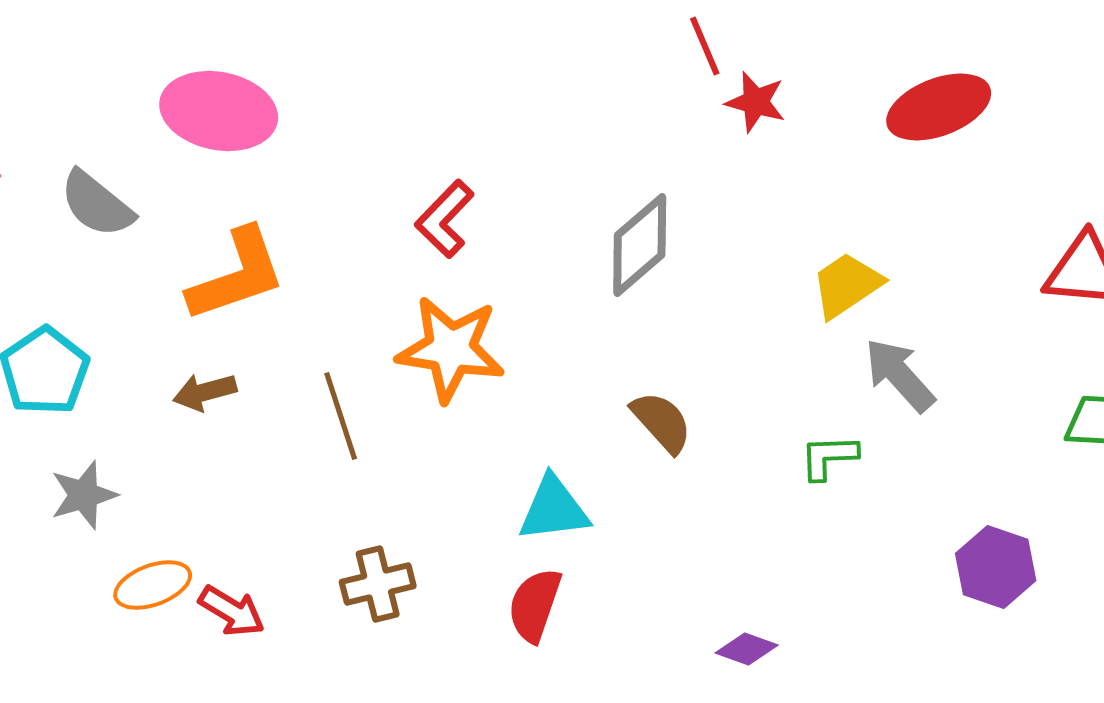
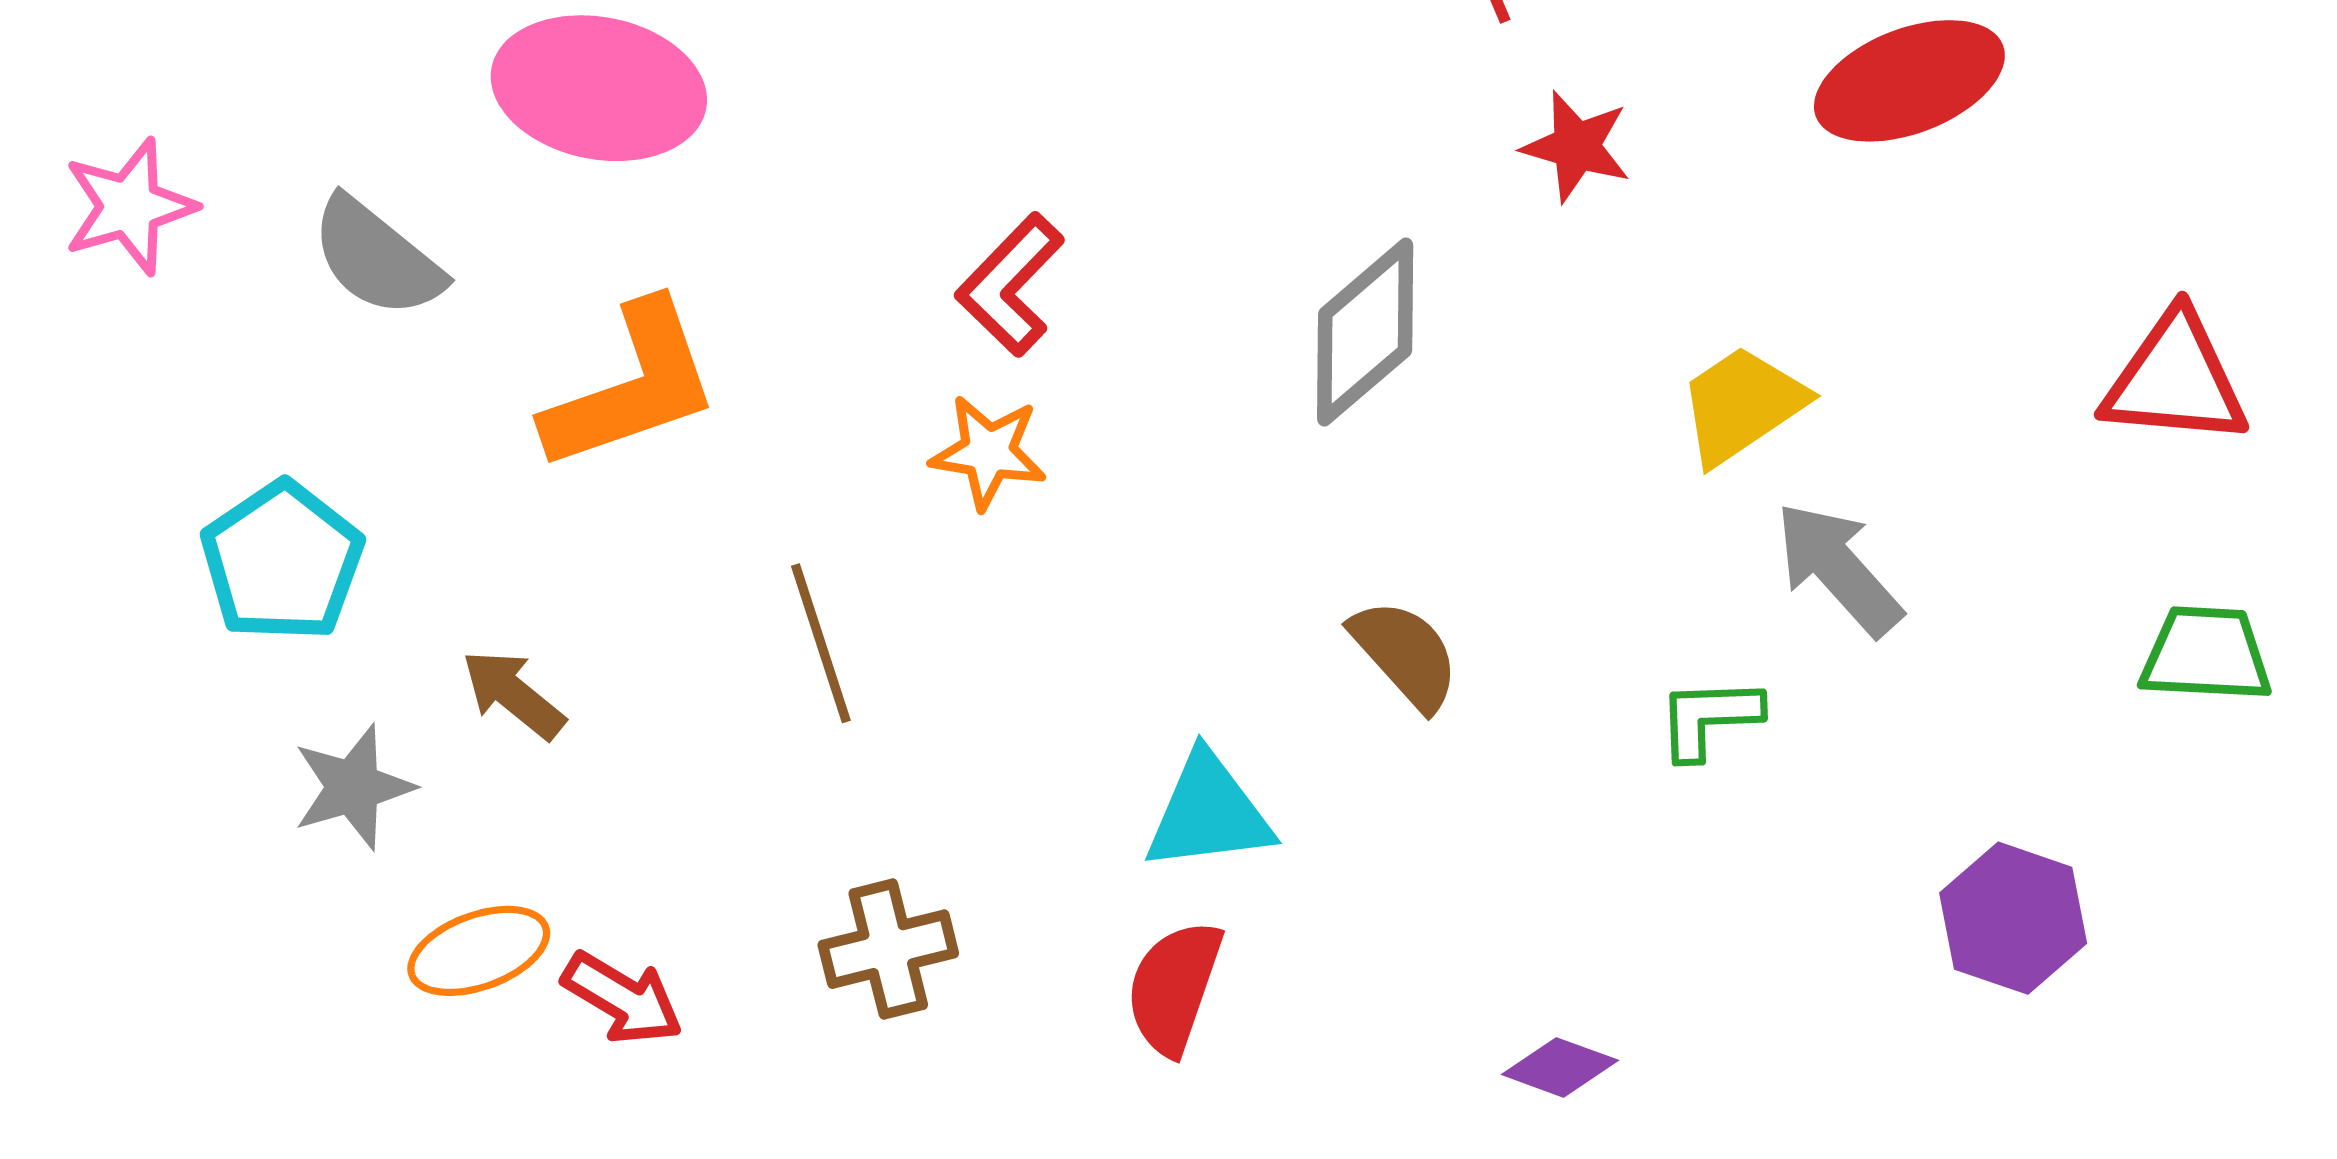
red star: (756, 102) -> (1576, 146), moved
orange star: (451, 349) -> (988, 452), moved, size x0.6
brown arrow: (205, 392) -> (513, 694), moved, turned 54

